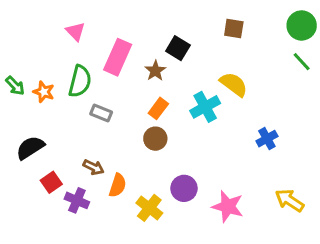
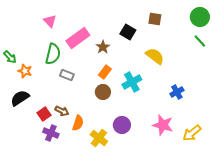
black square: (178, 48) -> (128, 32), moved
pink rectangle: (118, 57) -> (78, 38), turned 30
orange star: (44, 92) -> (25, 71), moved
cyan cross: (205, 107) -> (132, 82), moved
red square: (51, 182) -> (44, 114), moved
yellow arrow: (290, 200) -> (192, 133), turned -72
pink star: (228, 206) -> (163, 125), moved

